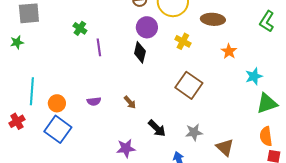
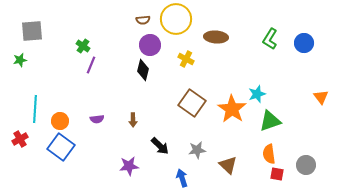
purple line: (99, 47) -> (91, 65), moved, turned 30
orange star: (229, 51) -> (232, 109), moved, size x1.8
brown arrow: (130, 102) -> (133, 120), turned 40

